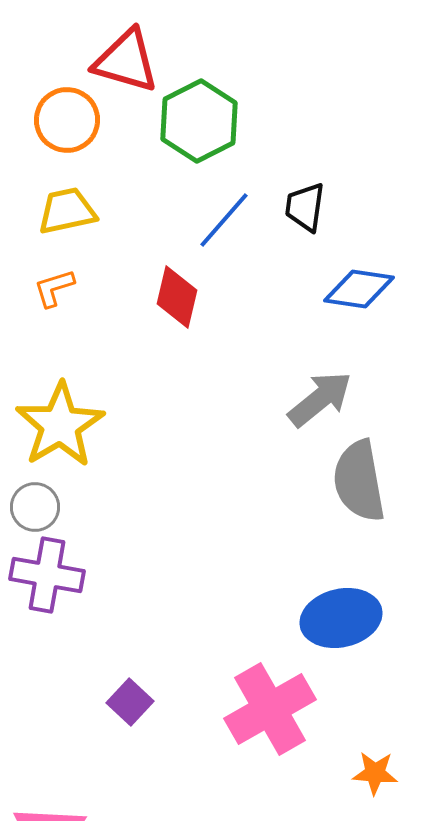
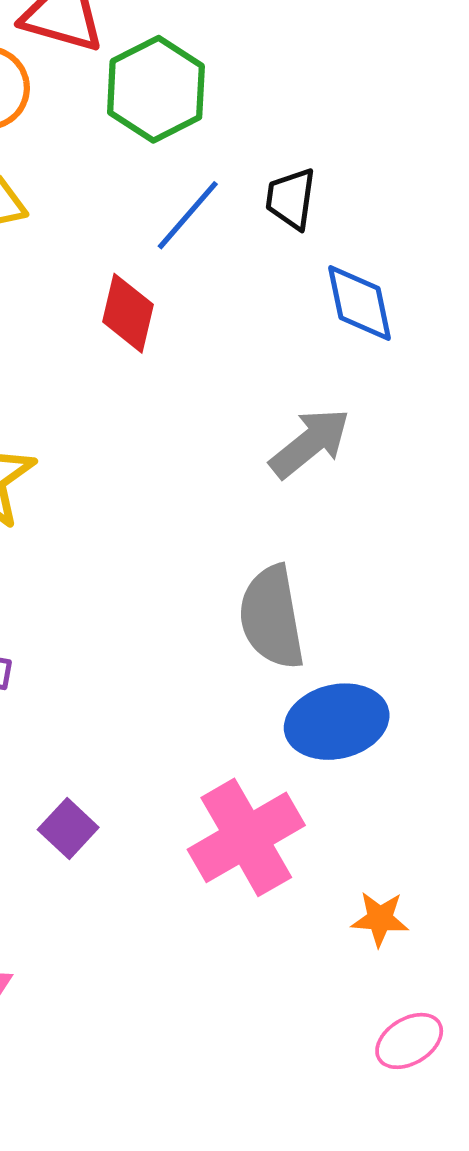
blue diamond: (359, 289) -> (360, 303), turned 70
gray semicircle: (359, 481) -> (272, 617), moved

